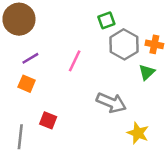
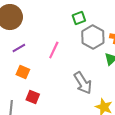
orange square: (27, 84) -> (23, 72), moved
gray arrow: (111, 103) -> (83, 83), turned 35

